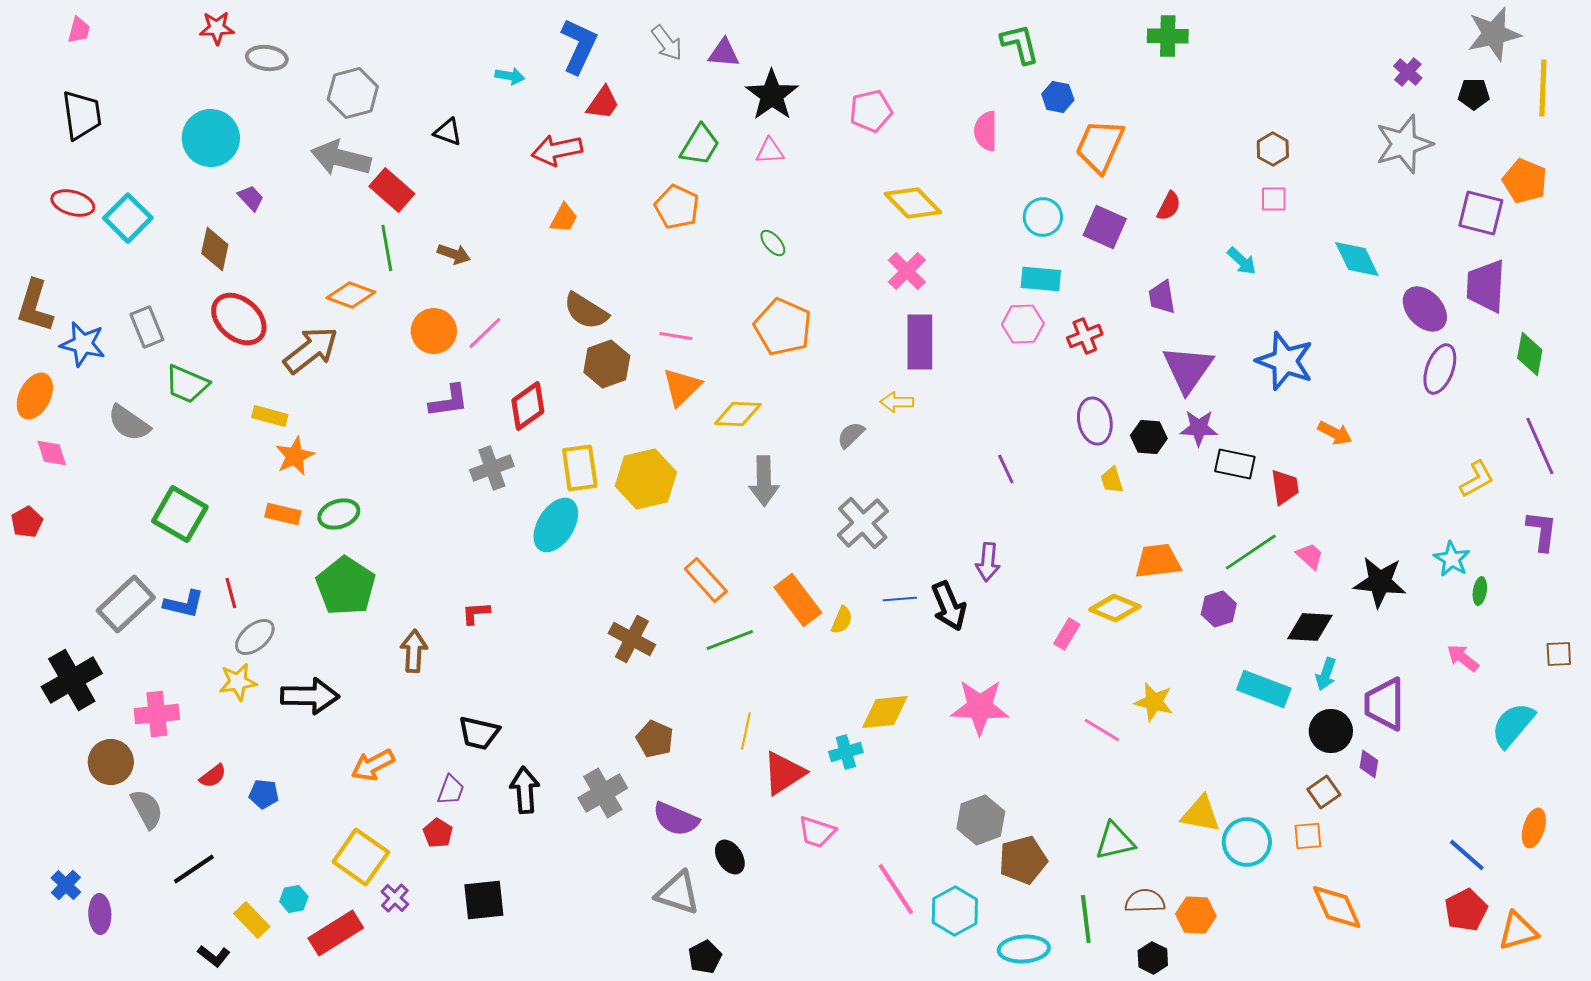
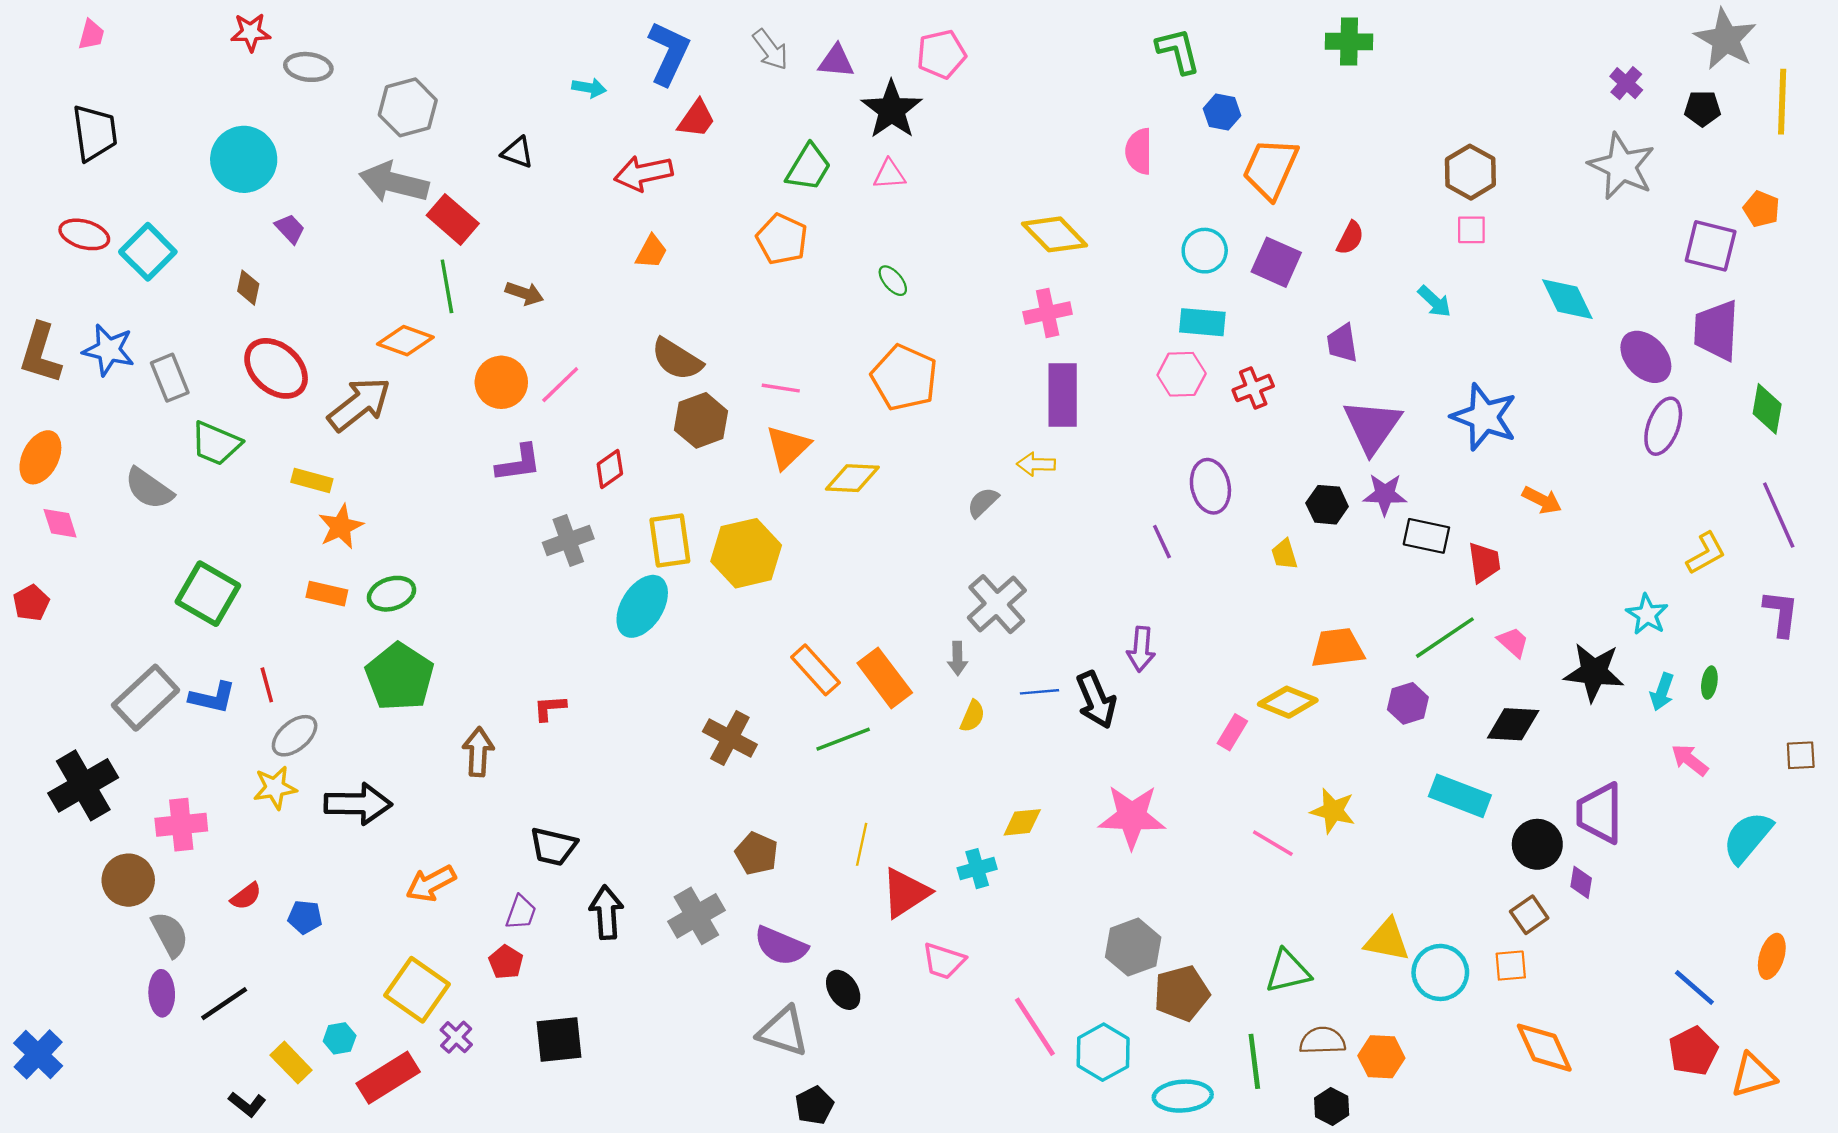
gray star: (1494, 34) -> (1726, 39), turned -30
pink pentagon: (871, 111) -> (941, 54), moved
gray star: (1404, 144) -> (1622, 166), turned -30
brown hexagon: (1273, 149) -> (1470, 172), size x1.4
orange pentagon: (1525, 181) -> (1761, 209), size x0.7
brown diamond: (215, 249) -> (248, 288), size x0.7
pink cross: (907, 271) -> (1048, 313), turned 33
blue star: (83, 344) -> (109, 350), moved
red diamond: (528, 406) -> (610, 469), size x0.7
purple ellipse: (1095, 421) -> (1210, 486), moved
gray arrow: (764, 481) -> (957, 658), moved, size x0.6
cyan star: (1452, 559) -> (1647, 614), moved
orange rectangle: (798, 600) -> (885, 678), moved
cyan arrow: (1326, 674) -> (1662, 692), moved
yellow diamond: (885, 712) -> (1022, 822), size x0.7
blue cross: (66, 885) -> (38, 1054), moved, size x1.4
purple ellipse: (100, 914) -> (162, 993), moved

